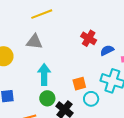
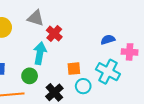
red cross: (89, 38) -> (54, 34), moved
green circle: (47, 98) -> (30, 76), moved

